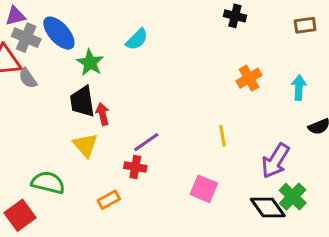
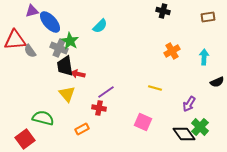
purple triangle: (15, 16) -> (32, 11), moved
gray cross: (26, 38) -> (59, 48), moved
red arrow: (103, 114) -> (78, 74), turned -64
yellow line: (223, 136) -> (155, 88), turned -64
purple arrow: (275, 161) -> (189, 104), size x0.7

